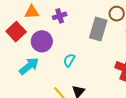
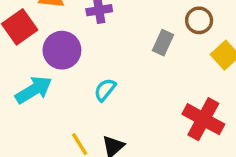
gray rectangle: (98, 29) -> (163, 43), size x0.6

